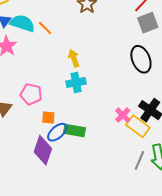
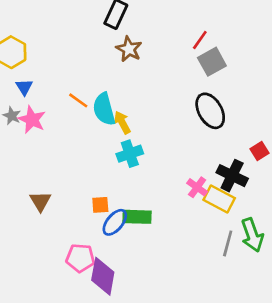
cyan semicircle: (22, 23) -> (104, 109), moved, turned -115
orange line: (45, 28) -> (78, 100), moved
pink pentagon: (31, 94) -> (80, 258), moved
purple diamond: (43, 150) -> (103, 276), moved

